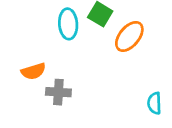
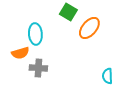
cyan ellipse: (68, 24) -> (35, 34), moved

